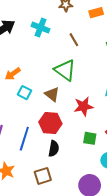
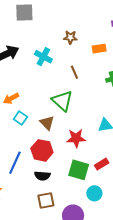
green square: (90, 138) -> (79, 170), size x1.5
black semicircle: (54, 149) -> (42, 176), turned 77
brown square: (43, 176) -> (46, 200), moved

